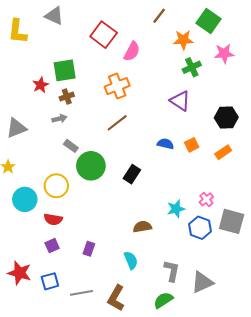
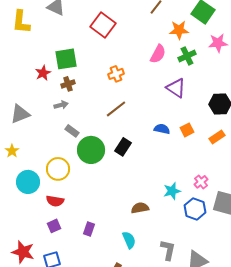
pink semicircle: (132, 51) -> (158, 54), moved
orange cross: (117, 86) -> (116, 74), size x0.7
black rectangle: (132, 174) -> (123, 147), moved

